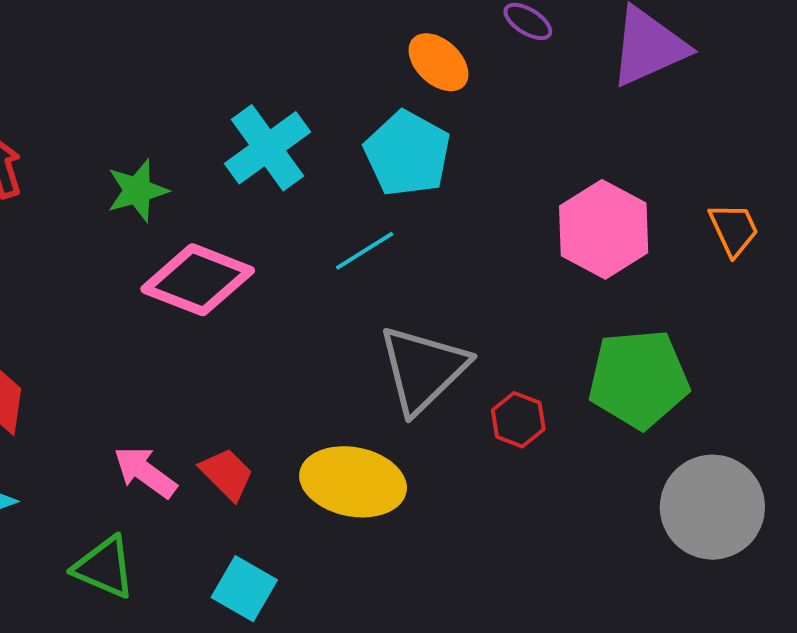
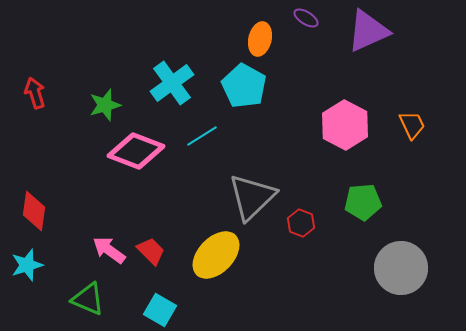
orange ellipse: (438, 62) -> (260, 39), turned 60
cyan line: (365, 251) -> (202, 136), moved
green pentagon: (639, 379) -> (363, 202), size x0.7
yellow ellipse: (353, 482) -> (216, 255), turned -57

